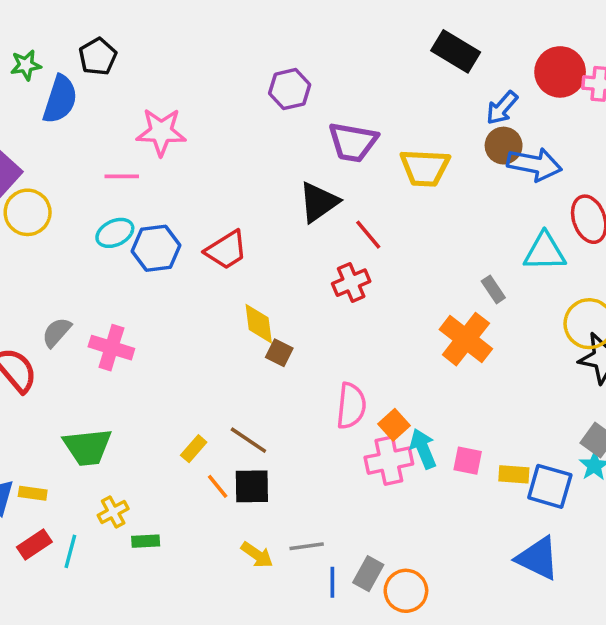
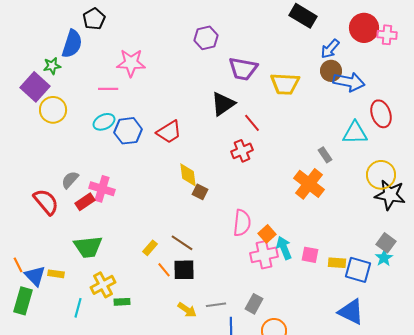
green star: (26, 65) -> (52, 66), moved
yellow cross: (113, 512) -> (103, 285), size x1.4
red rectangle: (34, 545) -> (85, 202), moved
gray rectangle: (368, 574) -> (254, 304), moved

